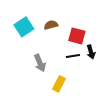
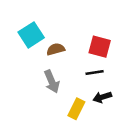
brown semicircle: (51, 25) -> (56, 49), moved
black arrow: (91, 52) -> (102, 97), moved, turned 88

